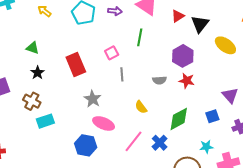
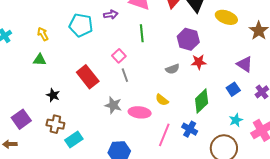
yellow arrow: (44, 11) -> (43, 34), turned 40
green triangle: (33, 48) -> (40, 60), moved
gray line: (122, 74) -> (125, 75), moved
pink ellipse: (104, 123) -> (140, 112), moved

